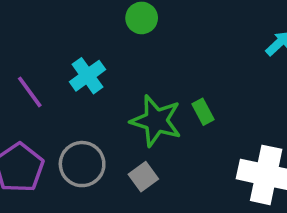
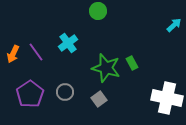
gray circle: (82, 164) -> (65, 92), size x0.7

